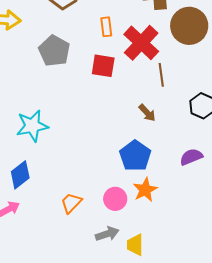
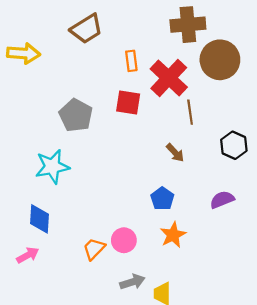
gray pentagon: (54, 51) -> (76, 115), moved
blue pentagon: (135, 156) -> (162, 199), size x0.7
blue diamond: (20, 175) -> (40, 219), turned -48
pink circle: (115, 199) -> (124, 240), moved

